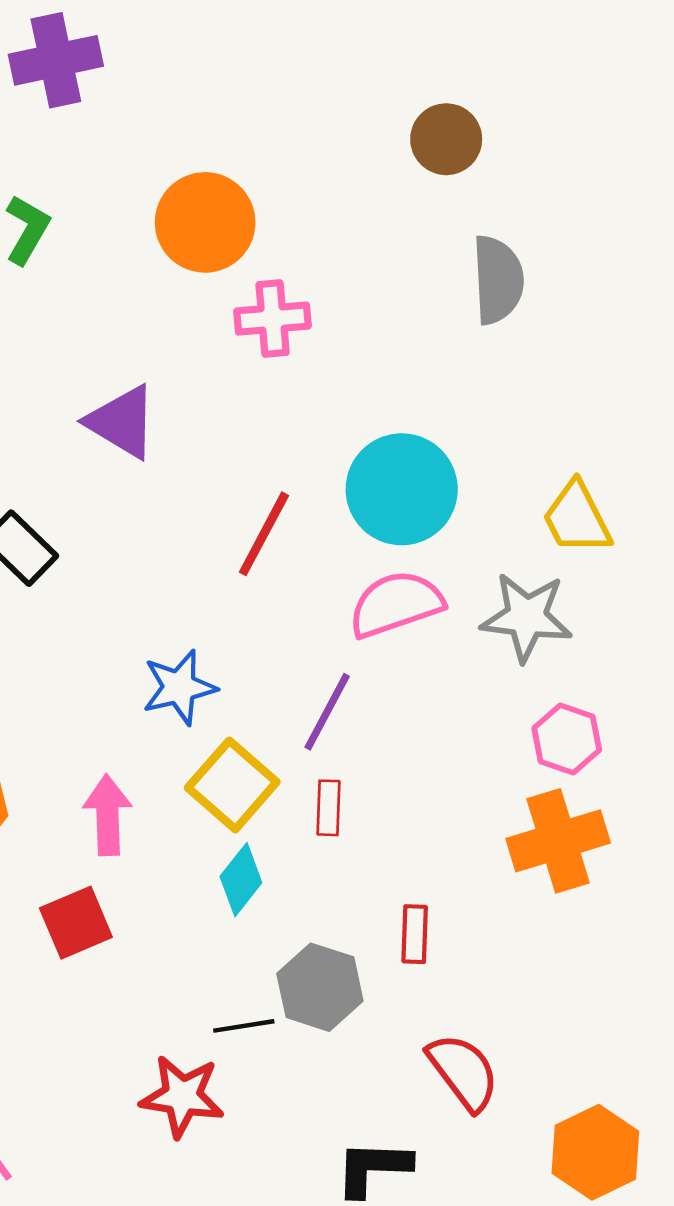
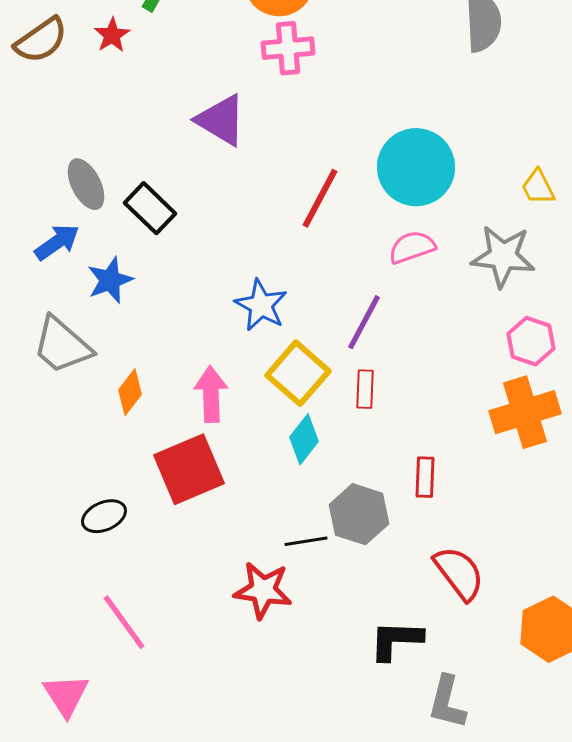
pink cross: (273, 319) -> (288, 48), moved
yellow trapezoid: (577, 518) -> (538, 187), size x0.7
pink semicircle: (396, 604) -> (412, 247), size x0.7
blue star: (179, 687) -> (261, 305), turned -30
red square: (76, 923) -> (189, 469), size x1.4

